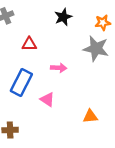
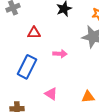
pink triangle: (47, 99) -> (51, 94), moved

